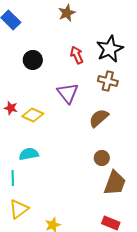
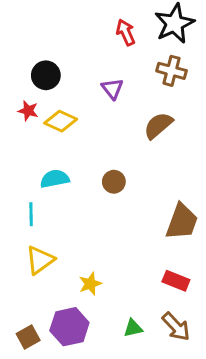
black circle: (33, 60) -> (46, 75), moved
purple triangle: (68, 93) -> (112, 89), size x0.7
brown circle: (102, 158) -> (114, 182), moved

